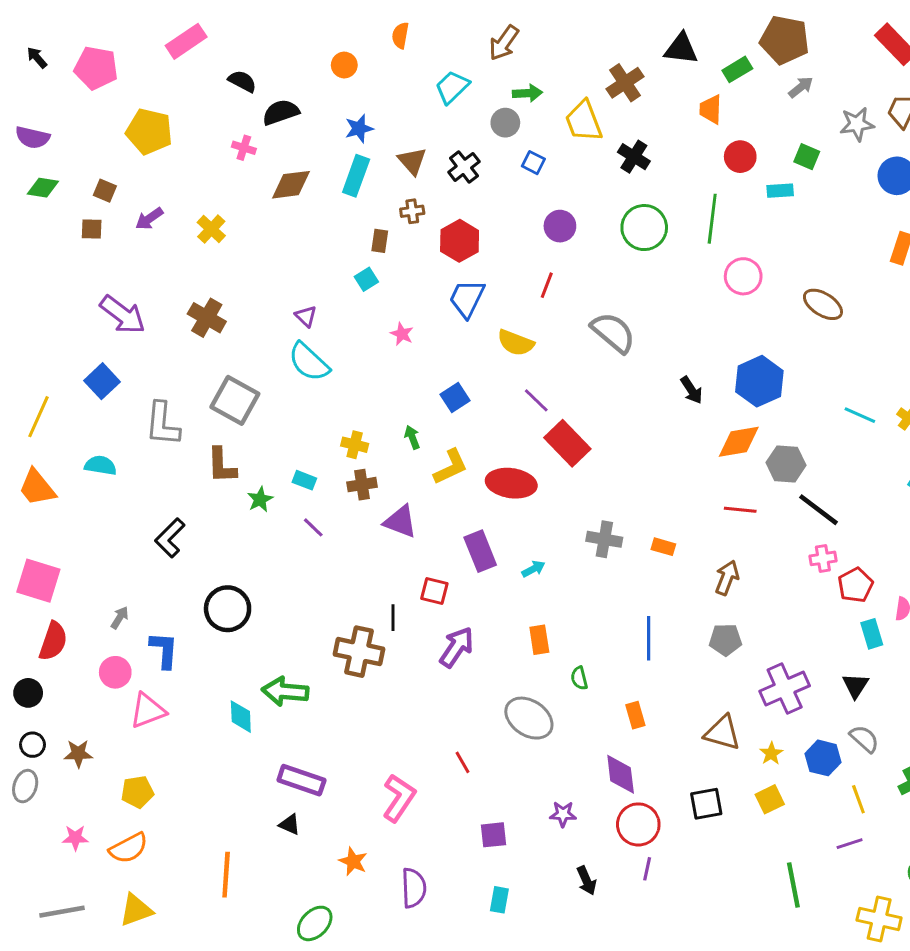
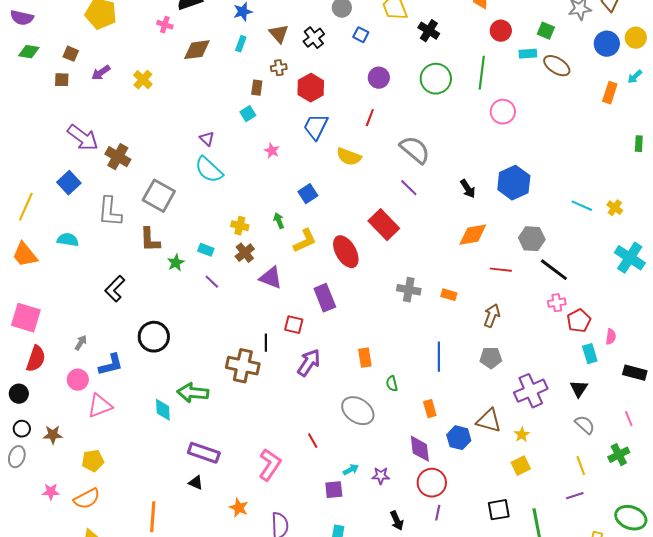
cyan rectangle: (356, 176) -> (241, 44), size x0.6
brown ellipse: (823, 304) -> (557, 66), moved
brown cross: (207, 318) -> (118, 157), moved
purple line: (536, 400) -> (409, 188), moved
orange diamond: (739, 442) -> (473, 235), moved
red ellipse: (511, 483) -> (346, 252), turned 52
brown cross: (362, 485) -> (245, 253), turned -30
cyan arrow: (533, 569) -> (351, 470), moved
blue L-shape: (164, 650) -> (111, 365), turned 72
blue hexagon: (823, 758) -> (459, 438), moved
black square: (706, 804) -> (499, 510), moved

